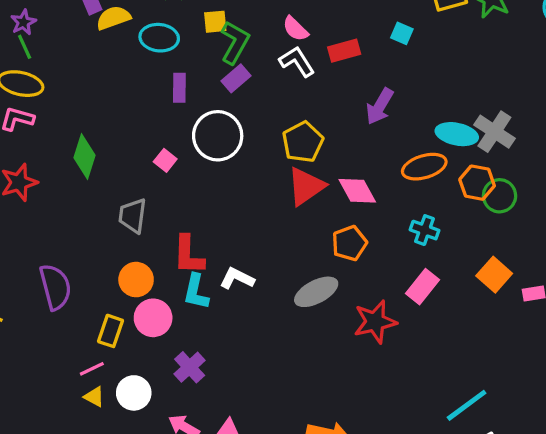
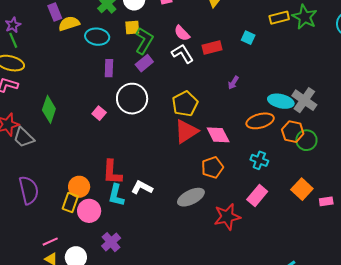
purple arrow: (380, 106) -> (233, 83), size x0.6
gray trapezoid: (133, 216) -> (24, 137), moved, turned -55
yellow rectangle: (110, 331) -> (70, 202), moved

